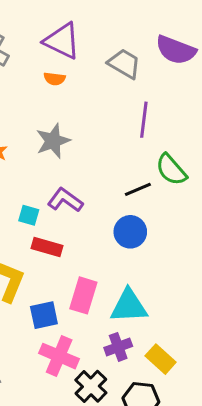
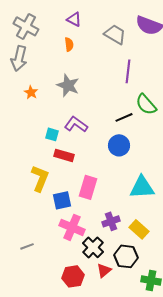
purple triangle: (62, 41) -> (74, 19), size x0.6
orange semicircle: (55, 79) -> (69, 44), turned -104
gray star: (53, 141) -> (68, 85), turned -30
cyan triangle: (129, 306) -> (142, 187), moved

